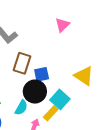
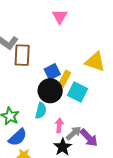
brown rectangle: (22, 63) -> (22, 55), moved
yellow rectangle: (51, 113) -> (65, 79), moved

